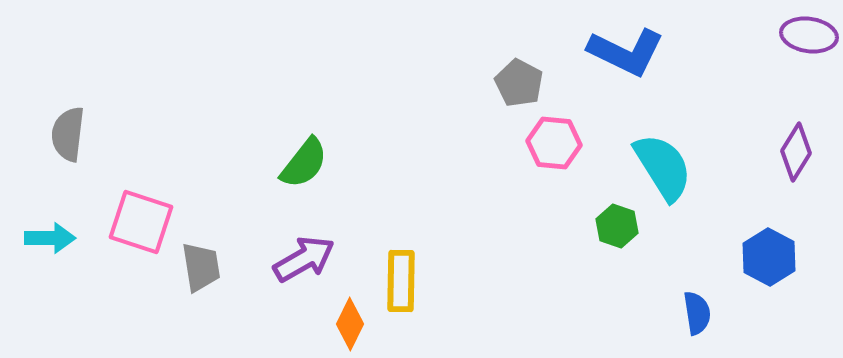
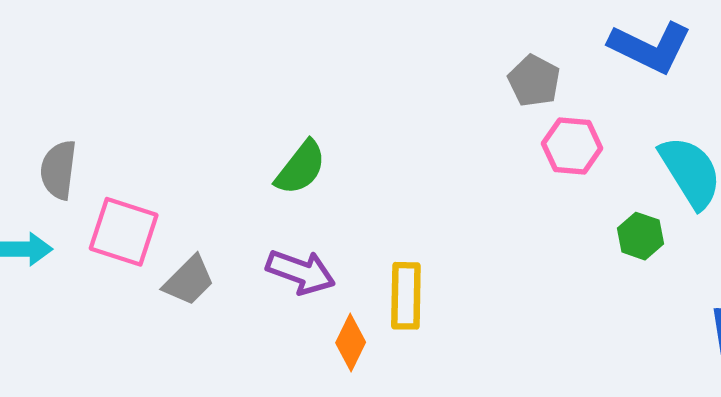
gray semicircle: (68, 134) -> (58, 170), moved
purple arrow: (304, 259) -> (301, 272), turned 50
gray trapezoid: (201, 267) -> (189, 281), turned 54

